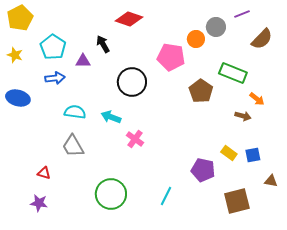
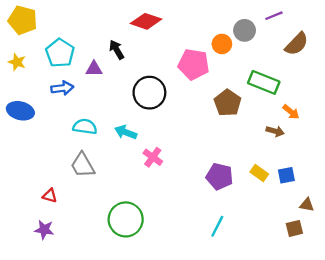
yellow pentagon: (20, 18) -> (23, 20), turned -30
purple pentagon: (203, 170) -> (220, 176), moved
cyan line: (166, 196) -> (217, 226), moved
brown square: (237, 201) -> (294, 228), moved, size x0.6

